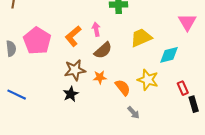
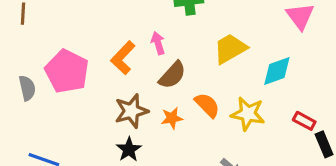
orange semicircle: (123, 87) -> (207, 105), moved
red rectangle: (183, 88) -> (304, 121), turned -32

